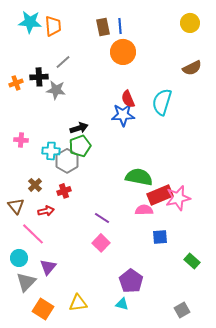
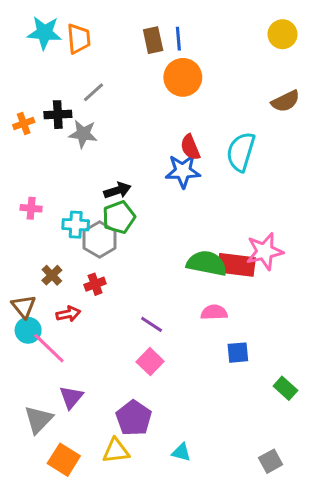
red rectangle: (160, 195) -> (236, 265), moved, turned 30
pink star: (178, 198) -> (265, 251), moved
cyan circle: (19, 258) -> (28, 330), moved
purple pentagon: (131, 281) -> (134, 418), moved

